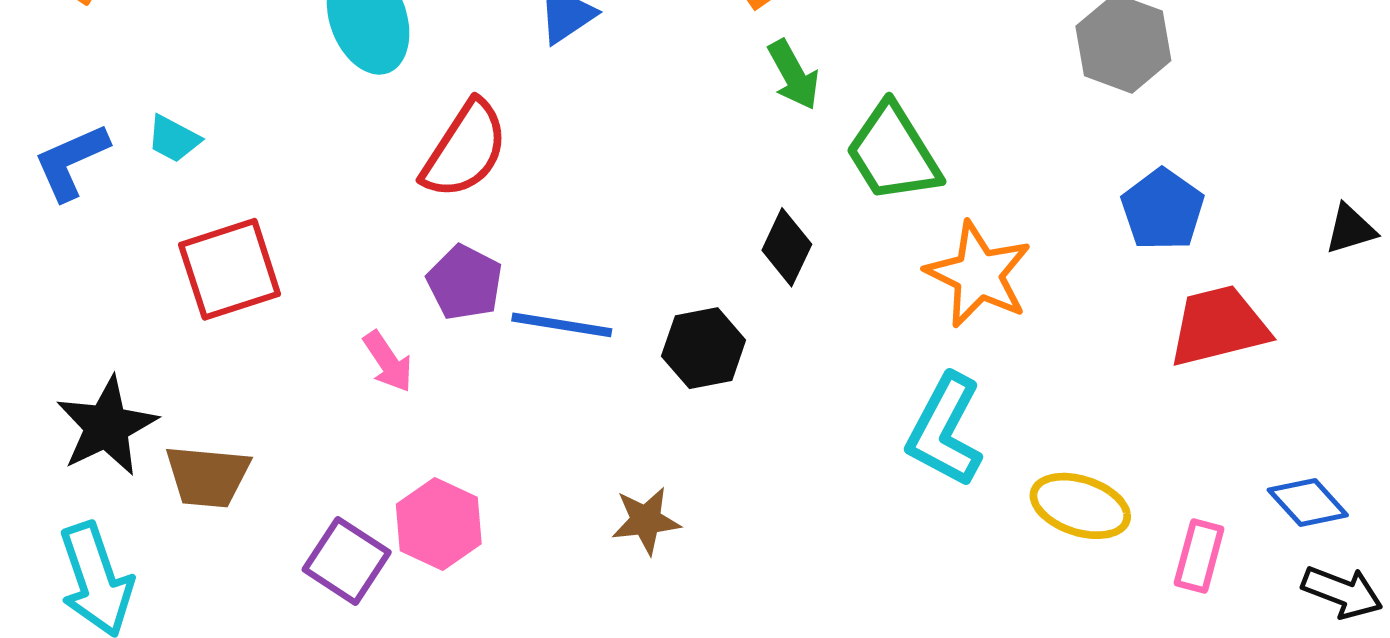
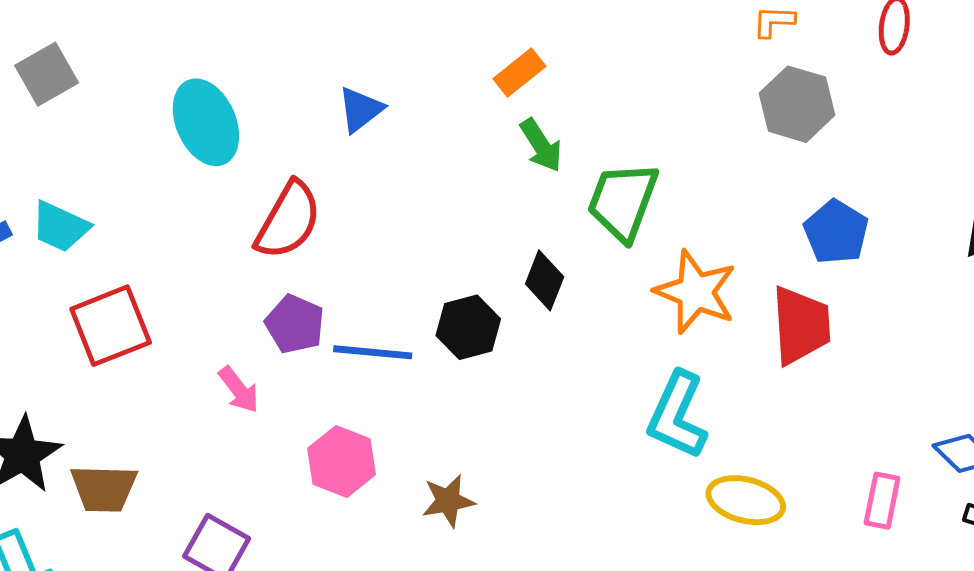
cyan trapezoid: (174, 139) -> (60, 227), size x1.4
green trapezoid: (893, 153) -> (623, 201), turned 56
red trapezoid: (1219, 326) -> (801, 325), moved, turned 104
black hexagon: (704, 348) -> (468, 327), moved
yellow ellipse: (1080, 506) -> (746, 500), moved
pink hexagon: (439, 524) -> (342, 461), moved

